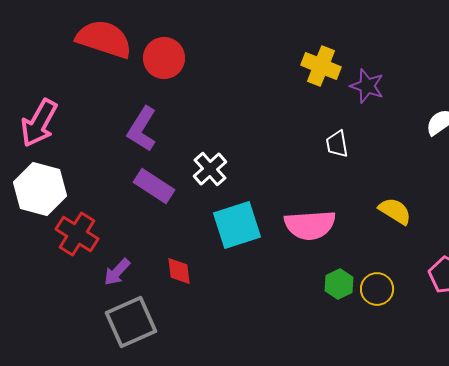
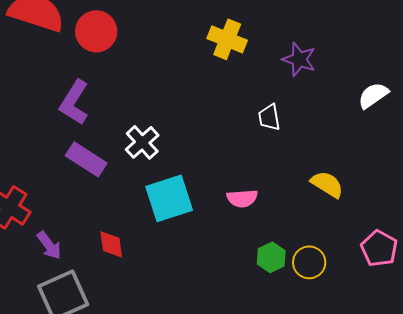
yellow cross: (321, 66) -> (227, 39), moved
pink semicircle: (310, 225) -> (242, 198), size x0.6
purple arrow: (117, 272) -> (49, 245), turned -80

